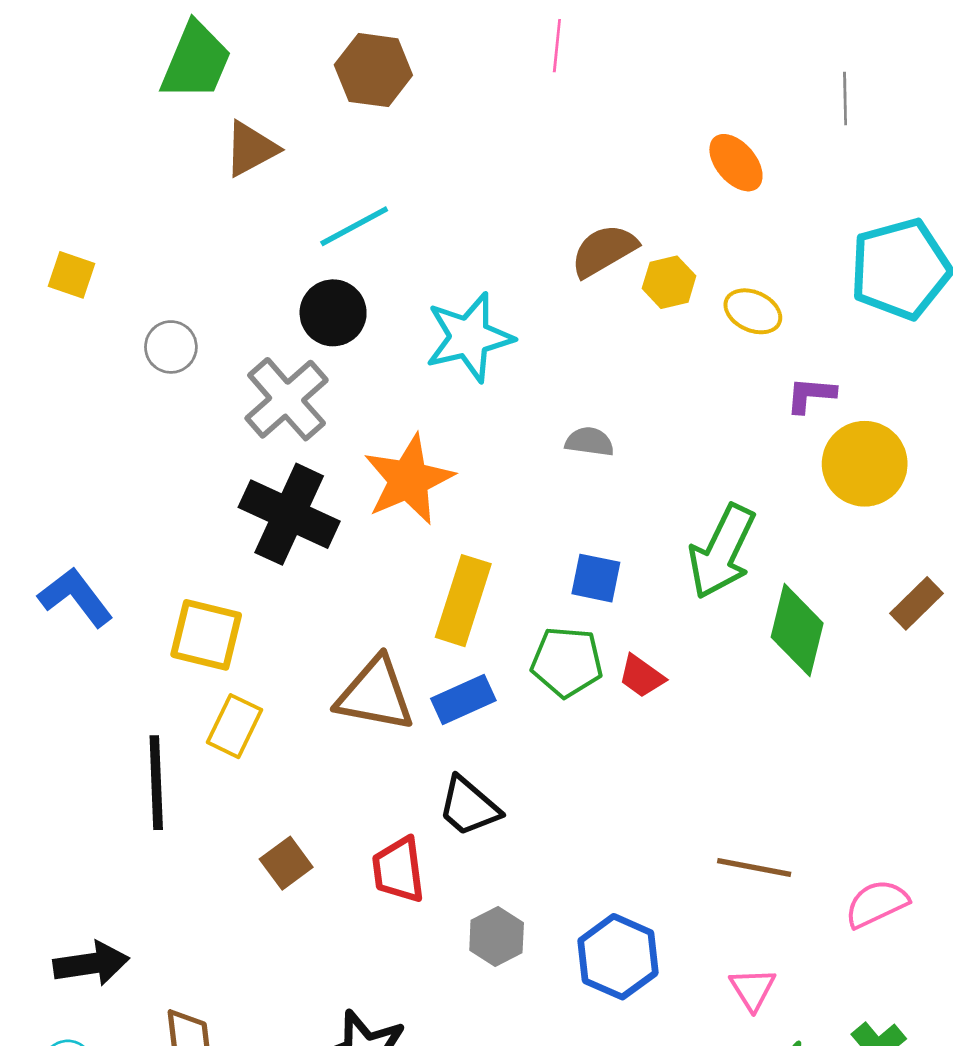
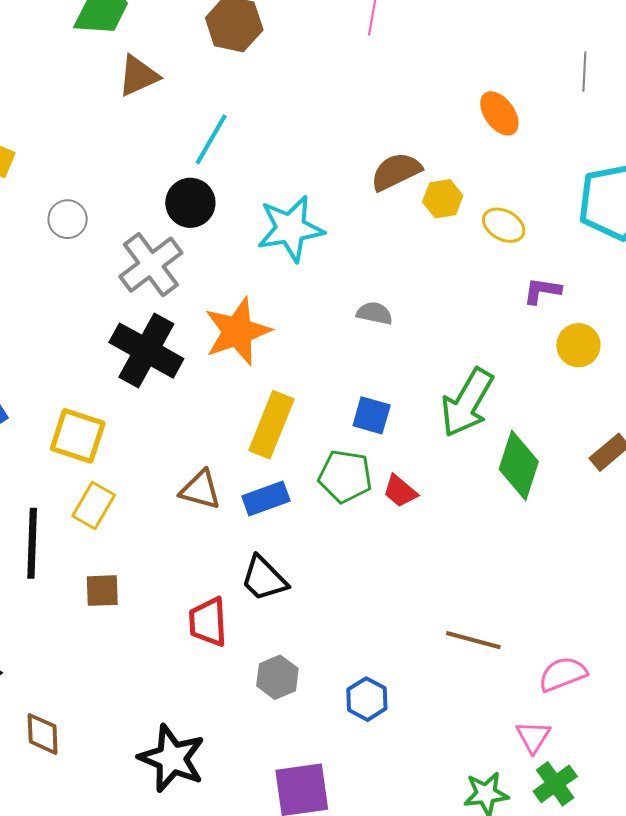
cyan line: (354, 226) -> (211, 139), turned -36
yellow circle: (865, 464) -> (578, 345), size x0.7
brown triangle: (375, 694) -> (200, 490), size x0.7
brown square: (286, 863) -> (102, 591), moved, turned 30
blue hexagon: (618, 957) -> (367, 699), size x0.7
pink triangle: (753, 989) -> (533, 737), moved

